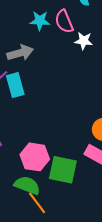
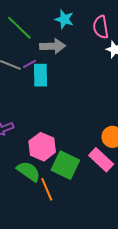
cyan star: (40, 21) -> (64, 19), moved
orange line: (37, 203) -> (47, 189), moved

